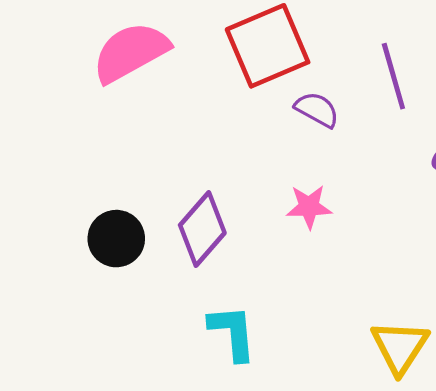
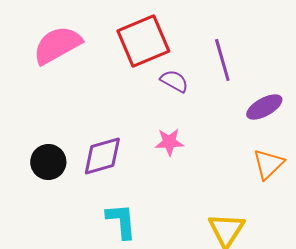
purple diamond: (202, 229) -> (102, 156), turned 33

